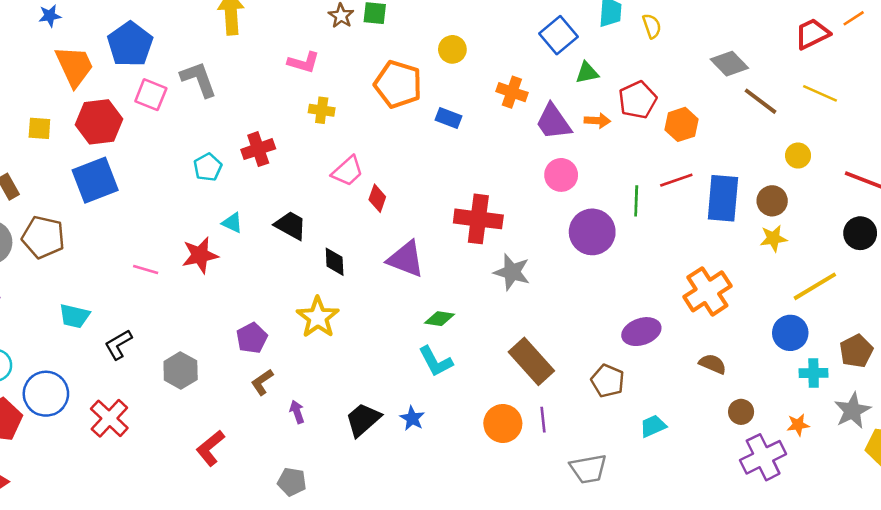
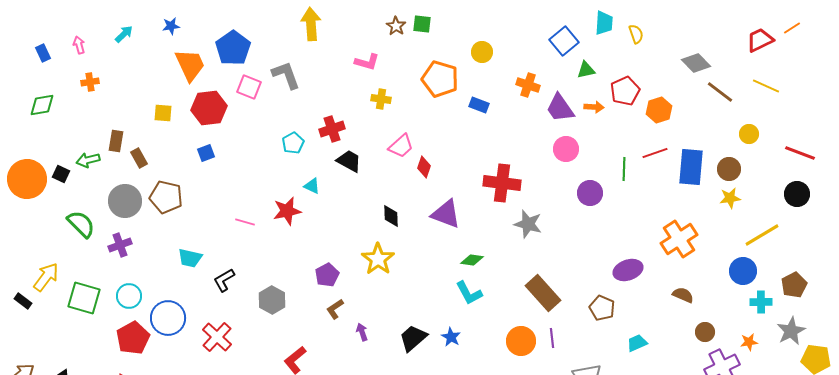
blue square: (95, 180) -> (206, 153), size x0.5
black trapezoid: (291, 225) -> (349, 161), moved
purple circle: (592, 232) -> (590, 193), size x0.7

